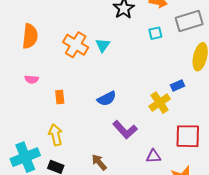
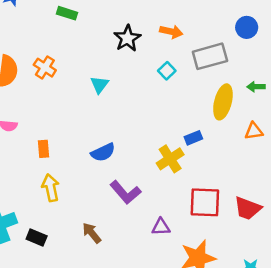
cyan square: (155, 33) -> (167, 71), turned -32
orange cross: (76, 45) -> (45, 68), moved, size x0.7
yellow arrow: (56, 135) -> (51, 188), moved

